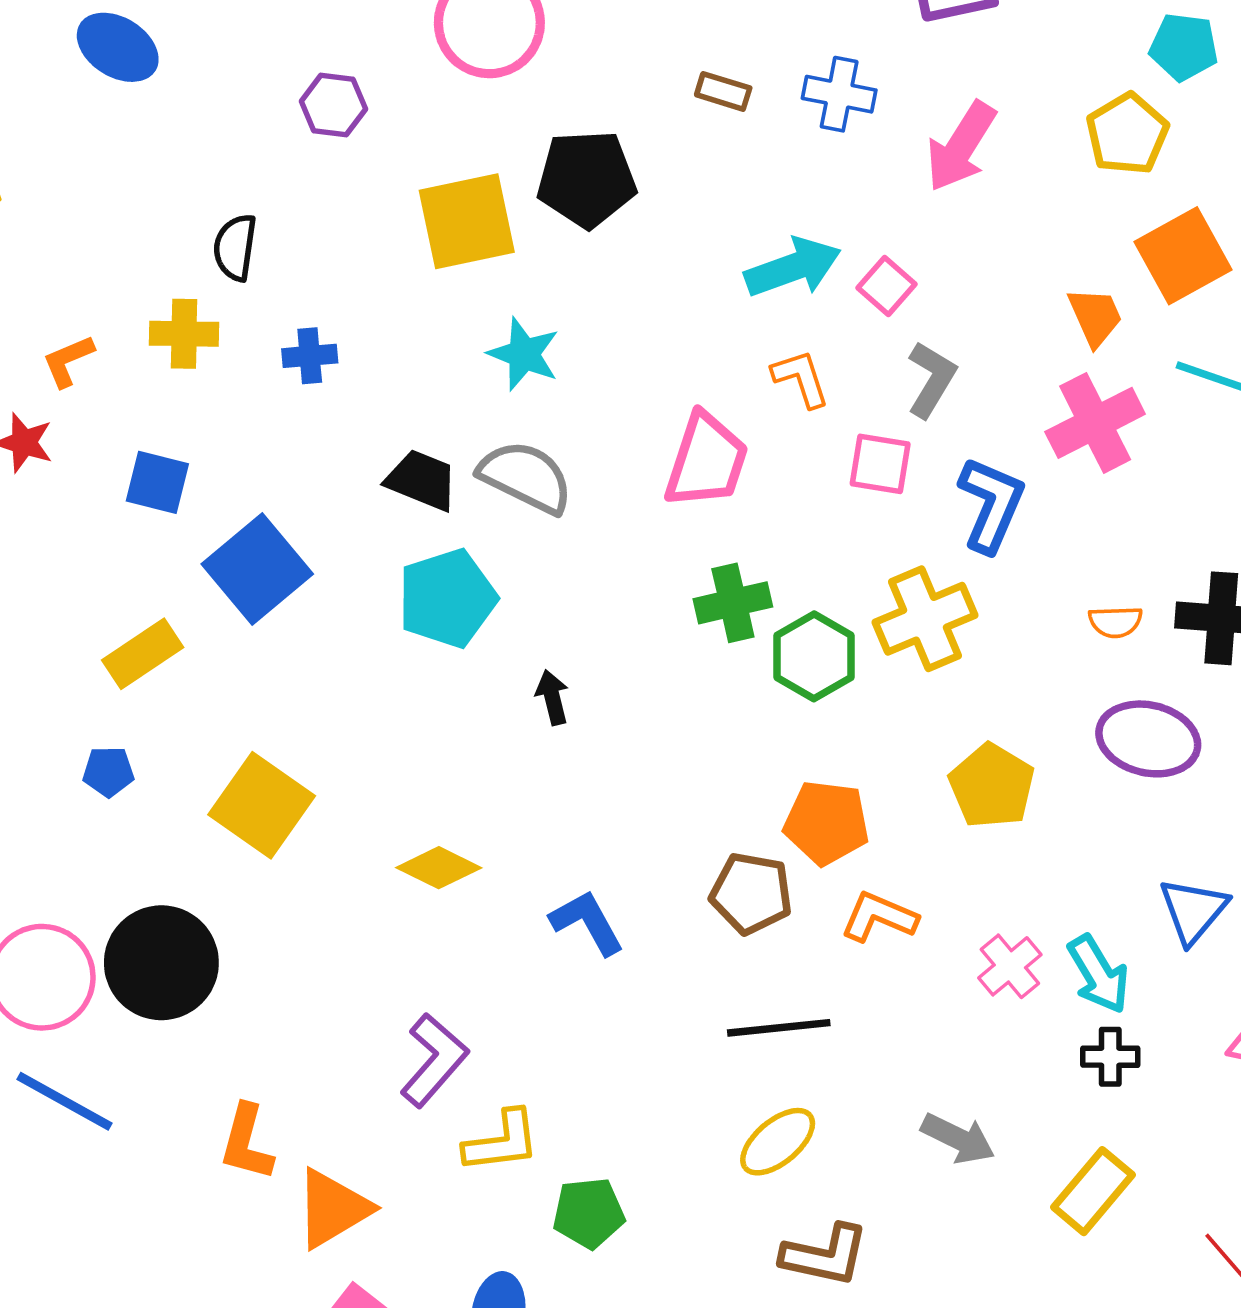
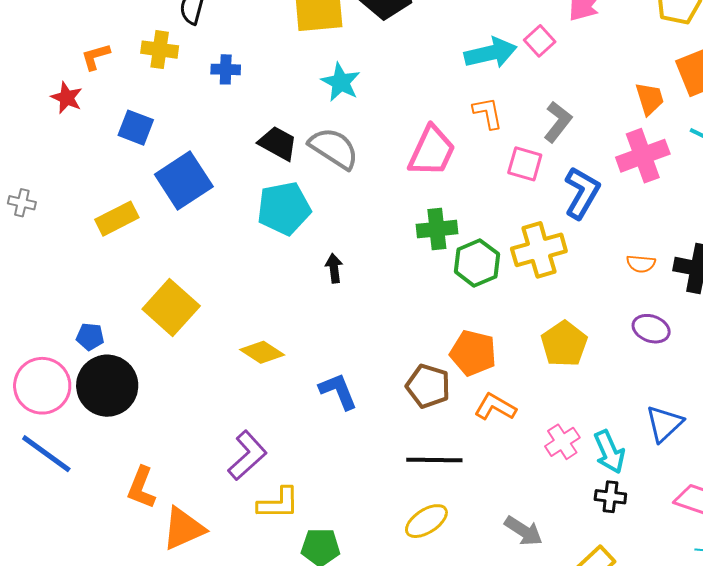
pink square: (887, 286) -> (540, 41), moved
purple ellipse: (1148, 739) -> (651, 329), size x0.7
blue pentagon: (108, 772) -> (90, 337), moved

